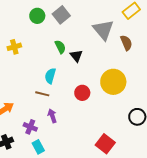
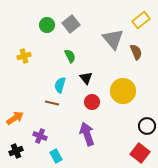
black triangle: (76, 56) -> (86, 78), moved
purple arrow: (52, 116) -> (87, 134), moved, size x1.6
red square: (105, 144) -> (140, 153), moved
cyan rectangle: (38, 147) -> (56, 156), moved

